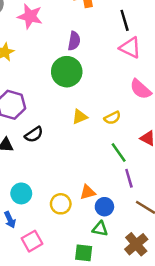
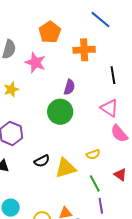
pink triangle: (130, 48) -> (109, 108), moved
yellow triangle: (80, 117) -> (66, 168), moved, size x1.6
black semicircle: (34, 135) -> (42, 161), moved

